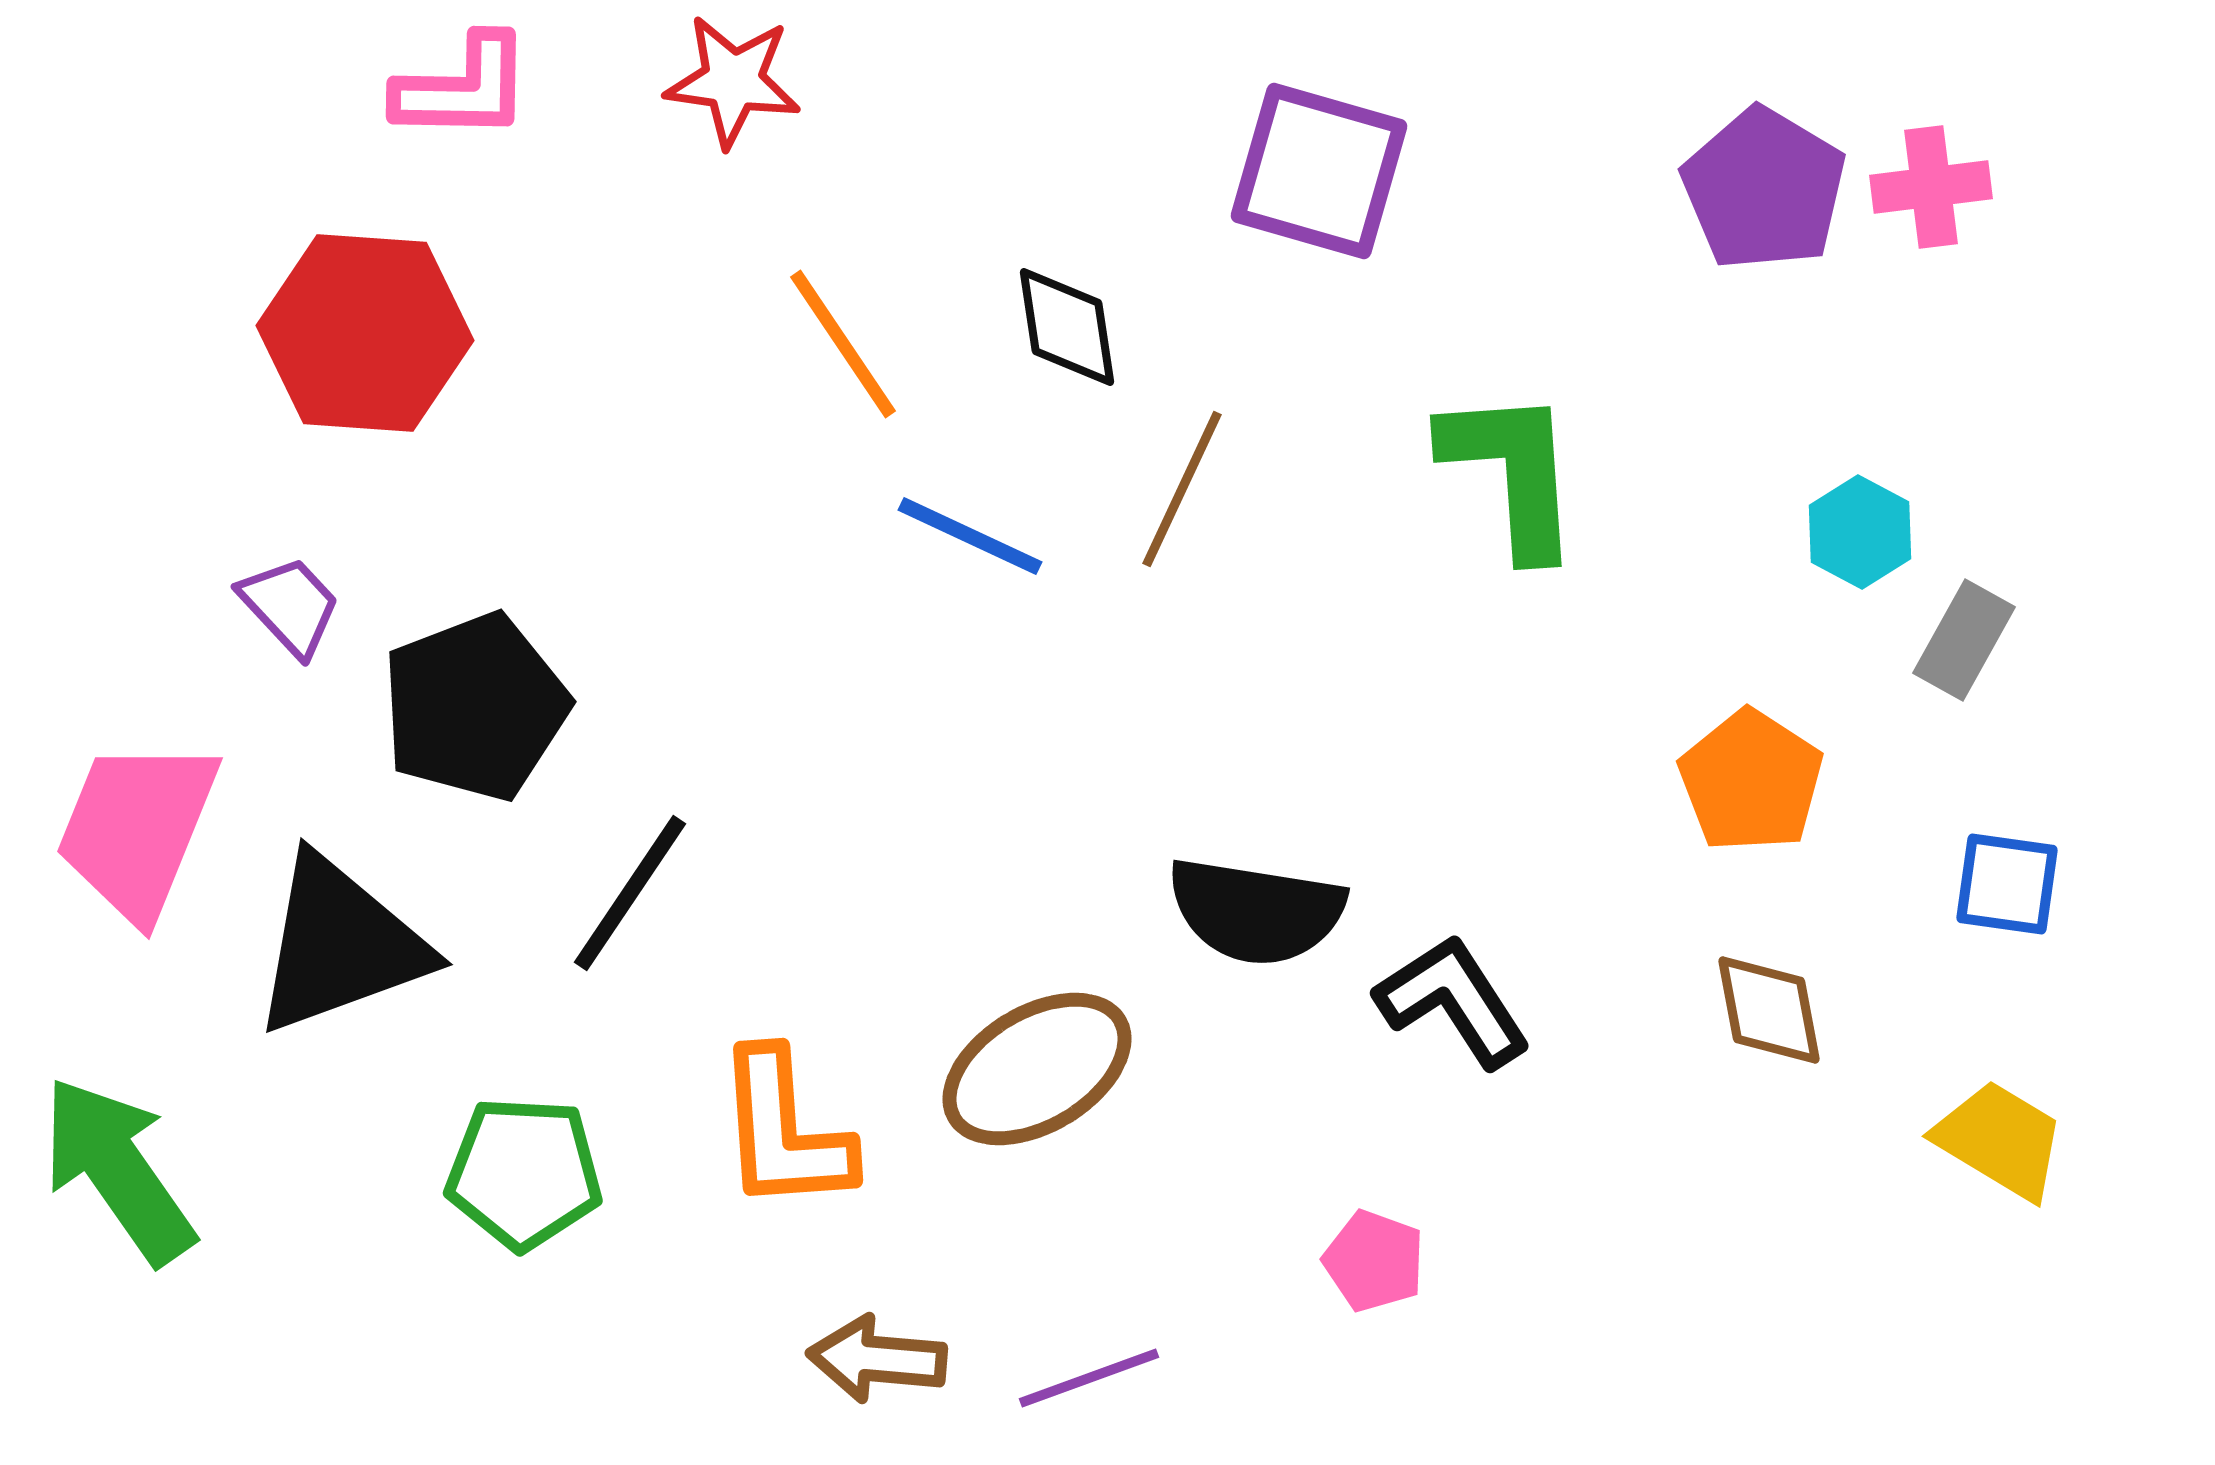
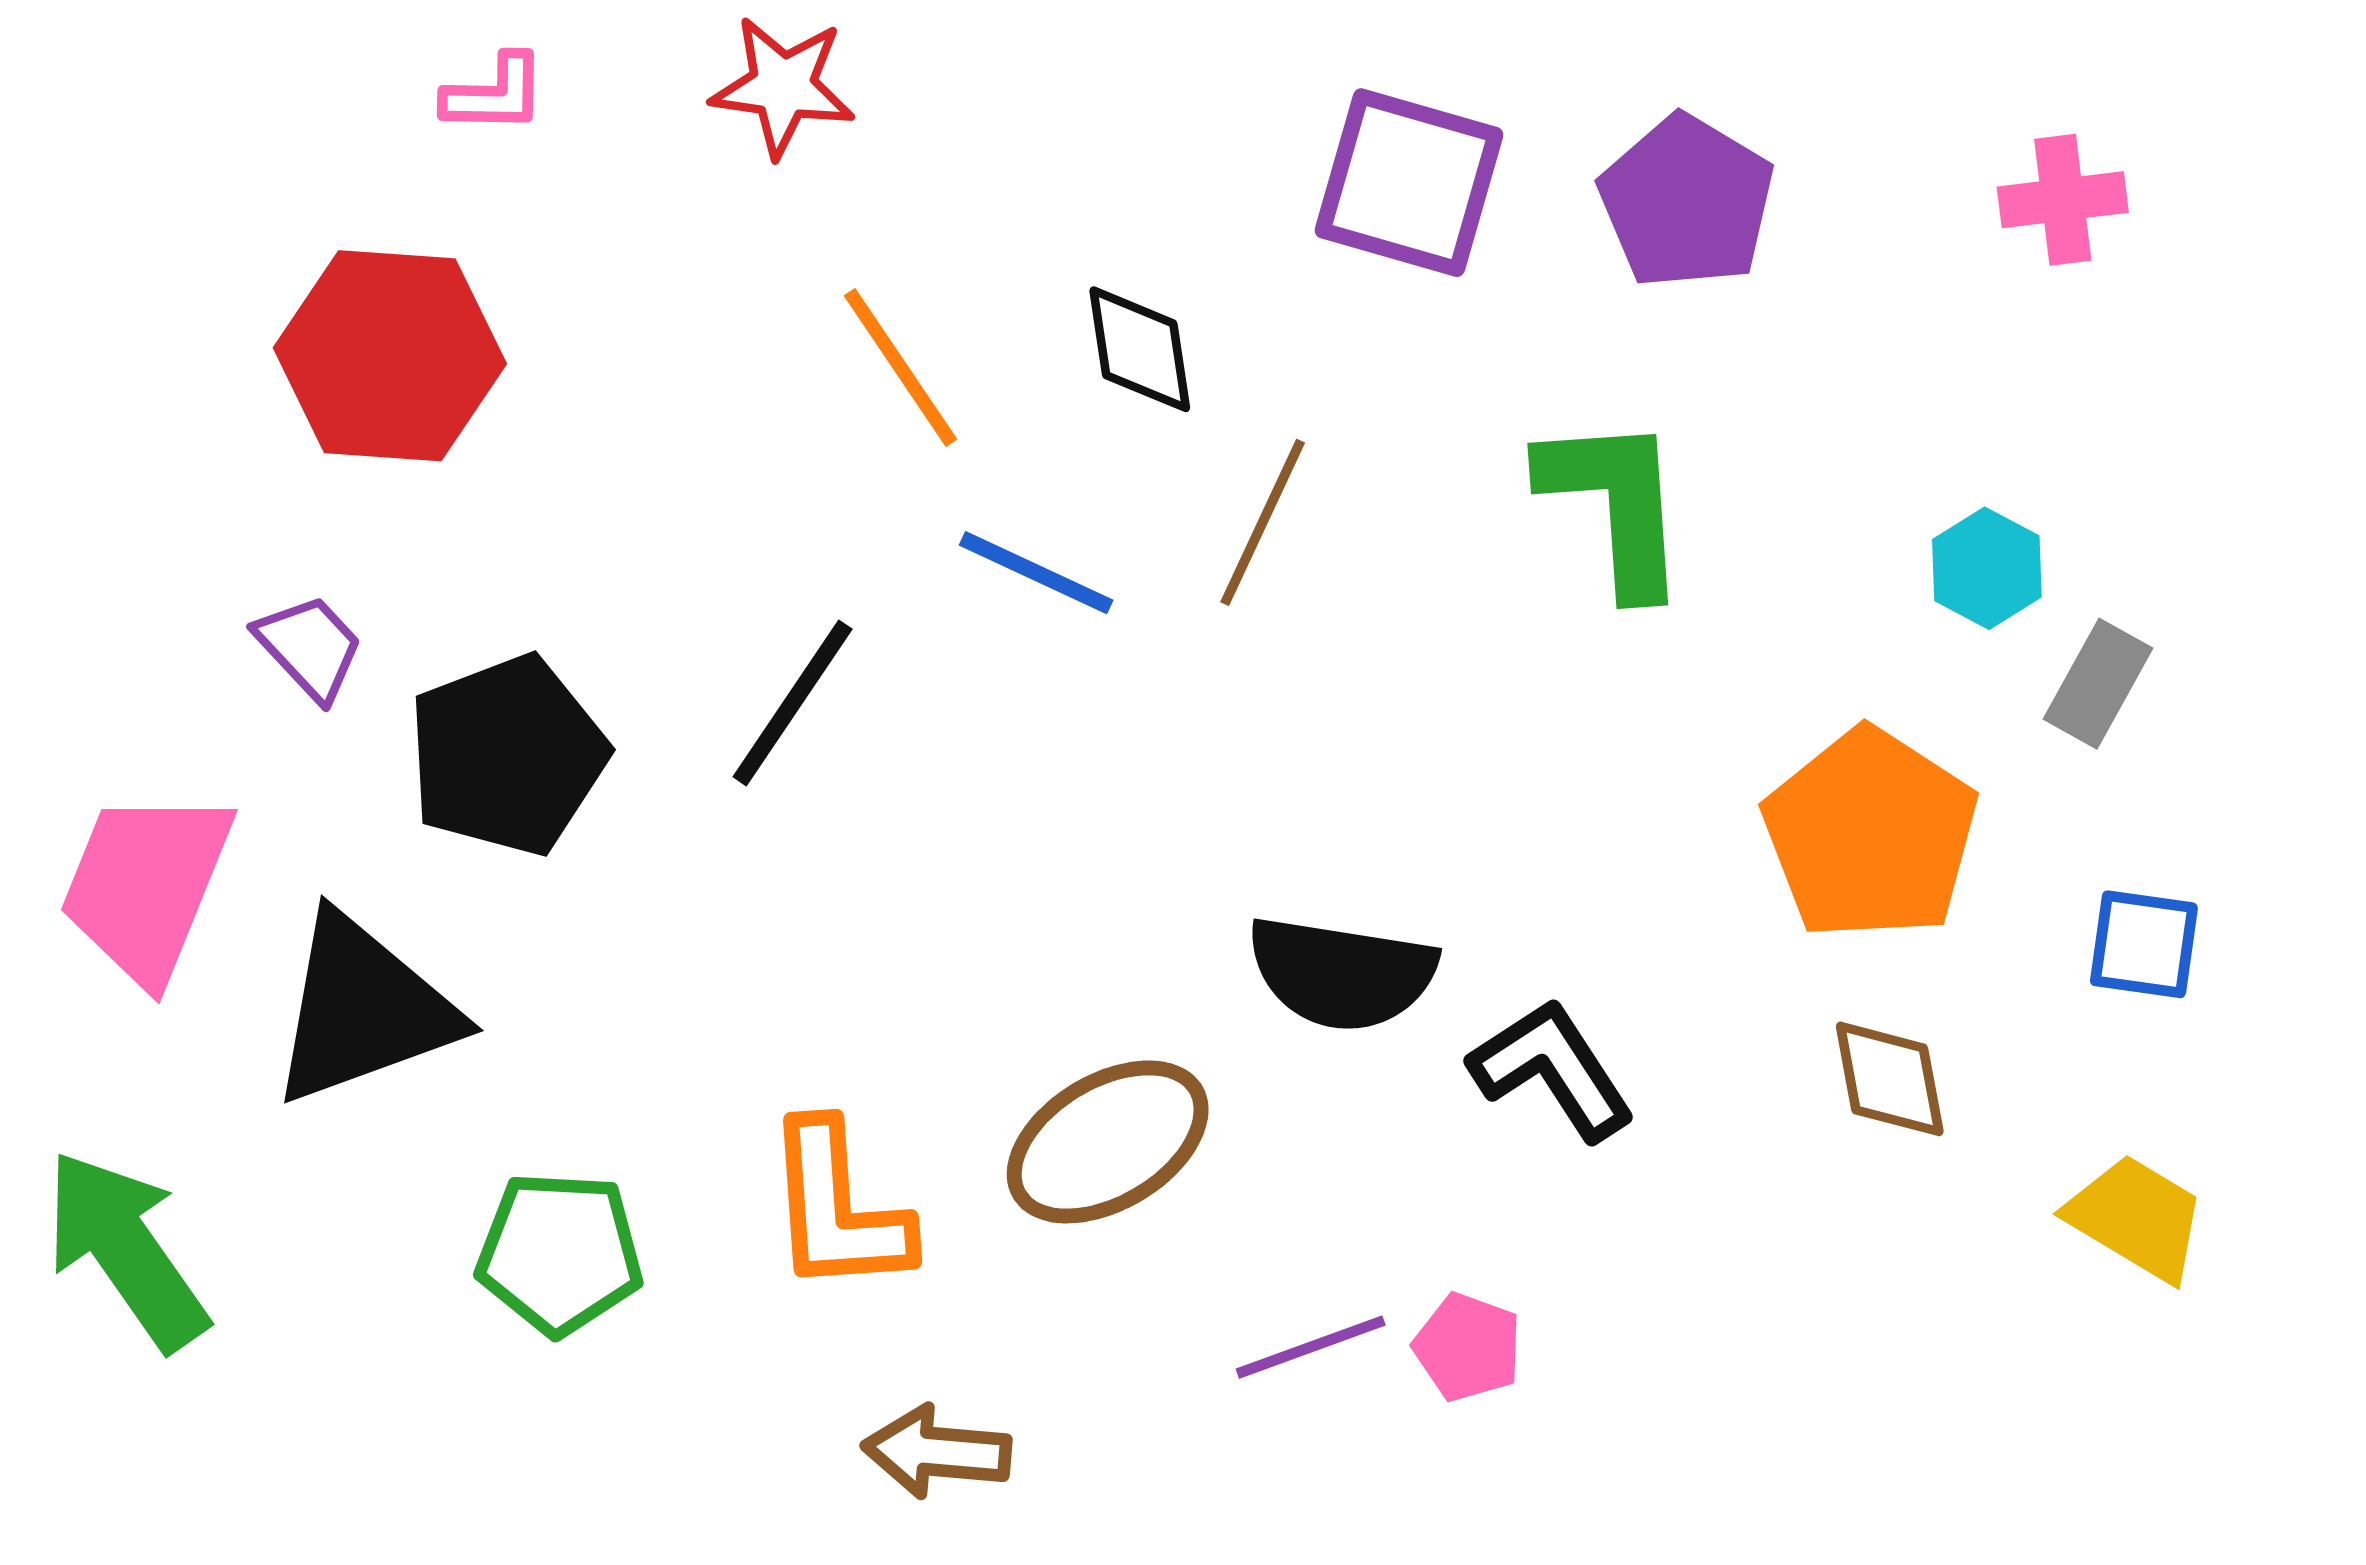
pink L-shape: (463, 88) -> (494, 94), size x0.7
purple pentagon: (1764, 189) -> (1687, 202), moved
orange pentagon: (1751, 781) -> (1870, 834), size x1.4
black line: (630, 893) -> (793, 703), moved
purple line: (1089, 1378) -> (1311, 1347), moved

